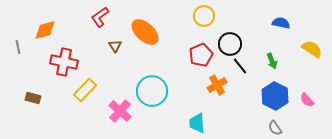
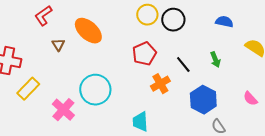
black circle: (230, 44) -> (173, 20), moved
blue hexagon: (275, 96) -> (203, 100), moved

